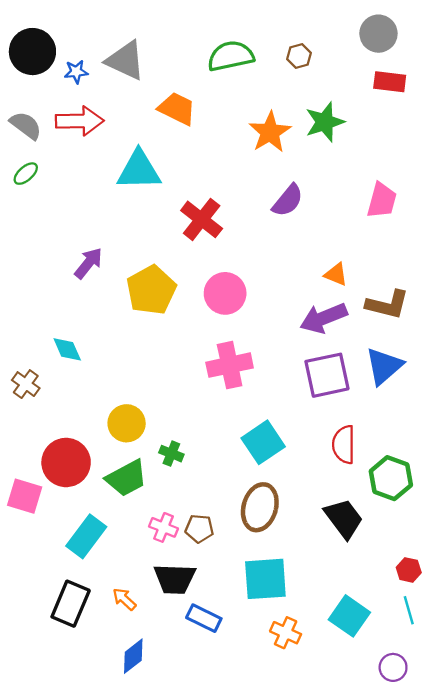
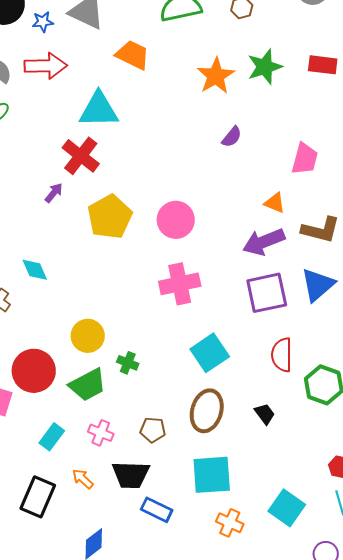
red rectangle: (390, 82) -> (323, 65), moved
purple semicircle: (288, 200) -> (232, 137), size x0.7
pink trapezoid: (382, 200) -> (305, 159), moved
red cross: (202, 219) -> (81, 156), moved
purple arrow: (88, 263) -> (54, 193), size x0.7
black trapezoid: (344, 518) -> (265, 414), moved, size x0.6
pink cross: (163, 527) -> (101, 433), moved
cyan rectangle: (86, 536) -> (52, 437), size x0.7
orange arrow: (124, 599) -> (83, 479), moved

